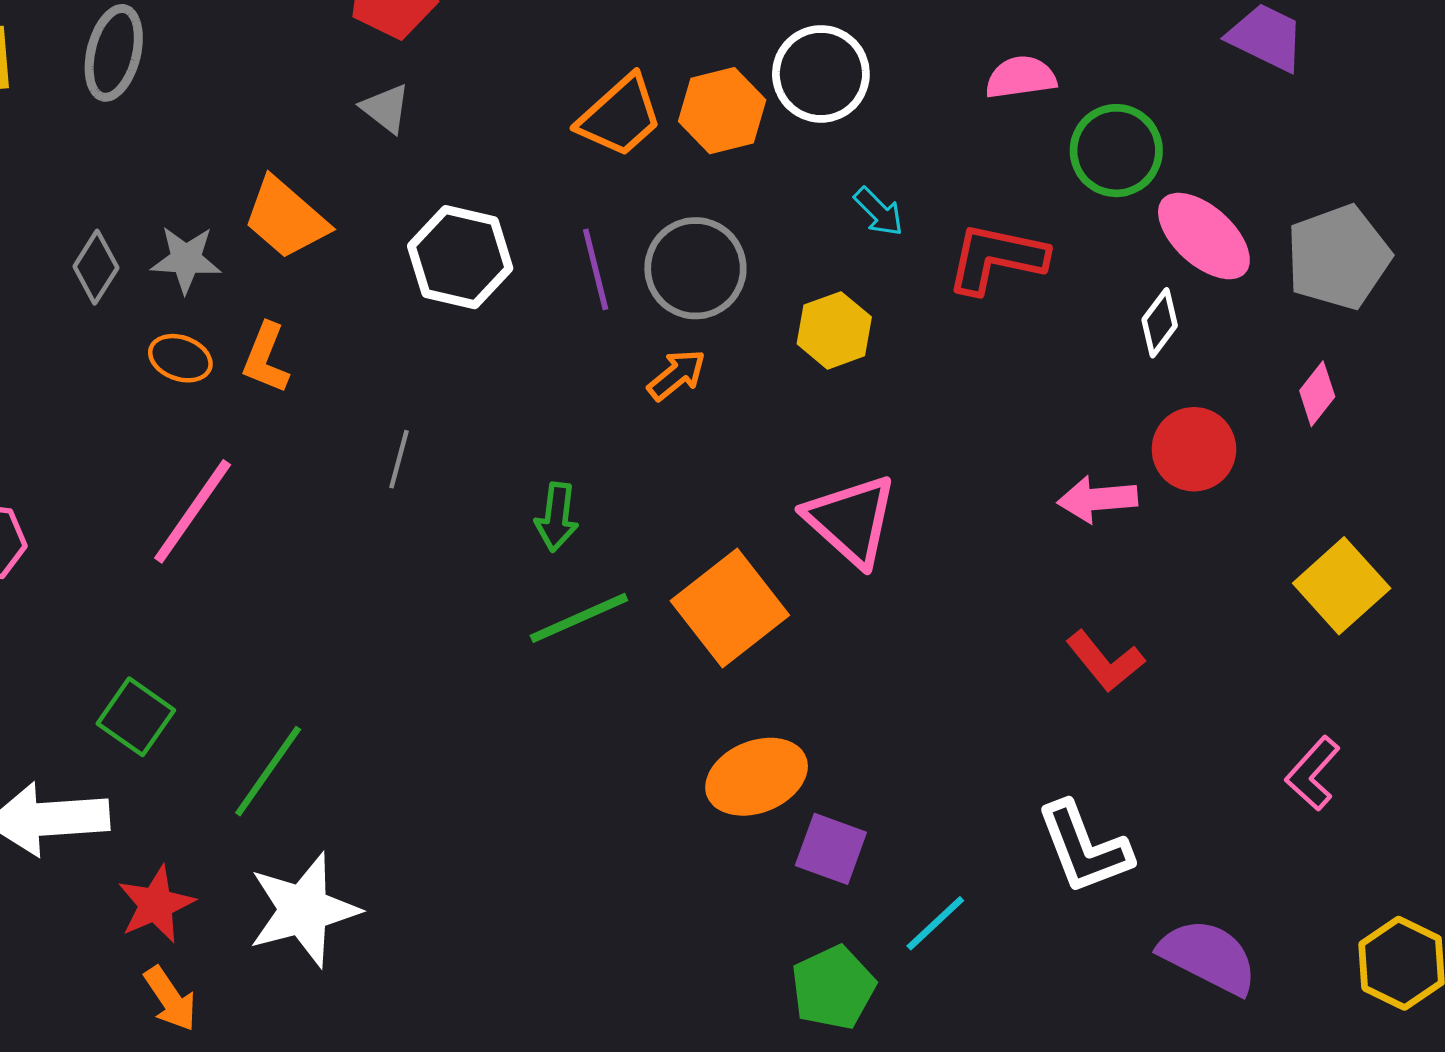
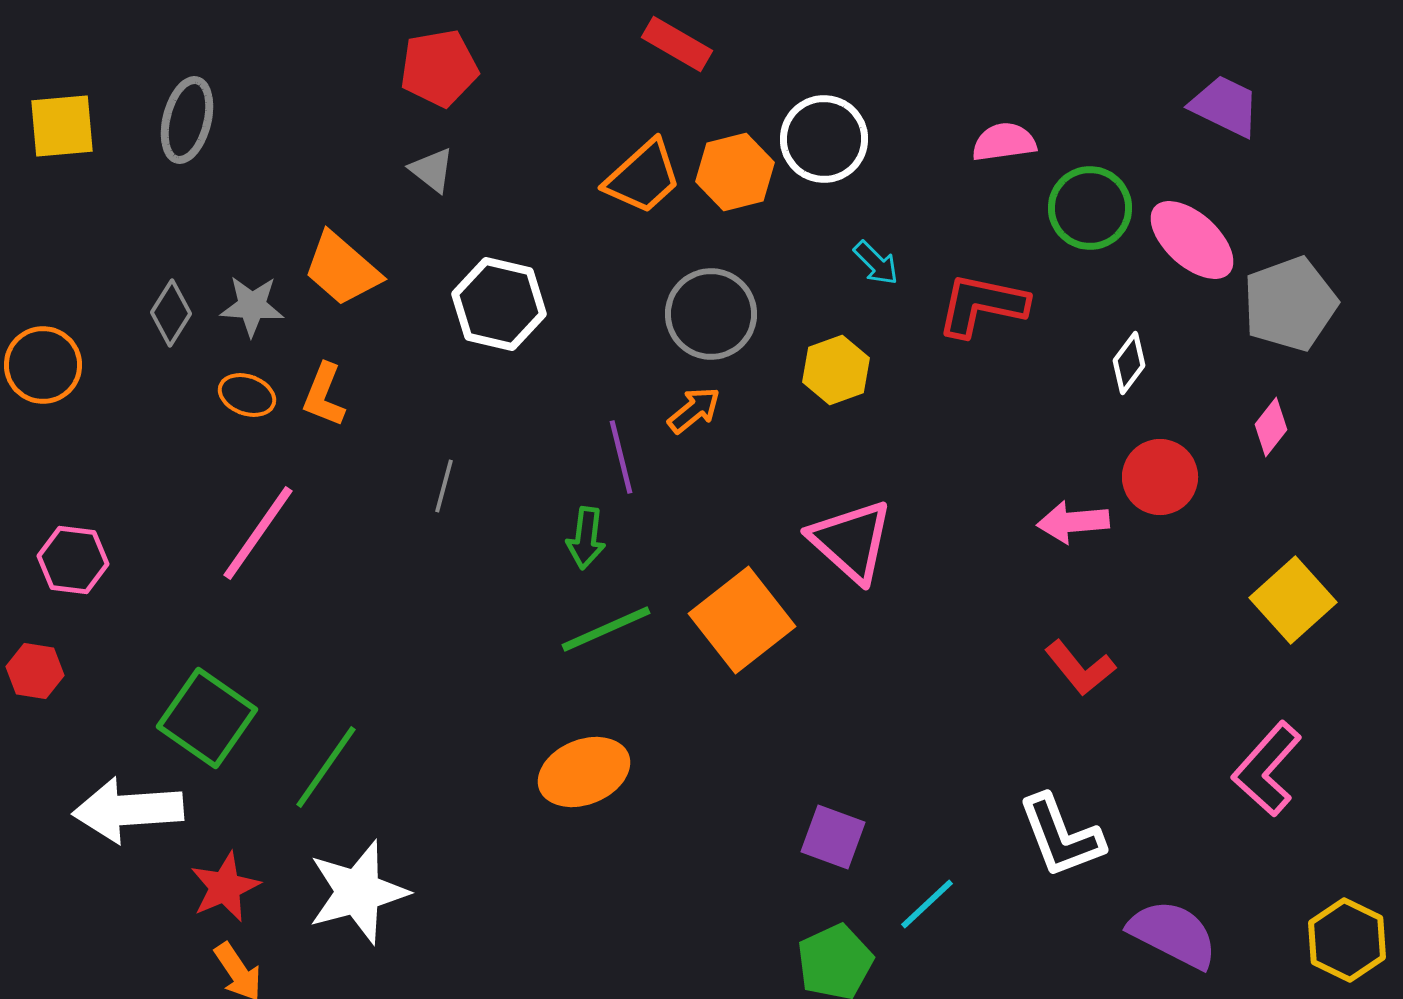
pink ellipse: (1204, 236) -> (1192, 240), moved
purple line: (596, 269) -> (621, 457), moved
green square: (136, 717) -> (207, 718), size x1.4
pink L-shape: (1313, 773) -> (1267, 769), size x1.4
orange ellipse: (757, 777) -> (584, 772), moved

